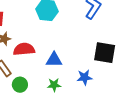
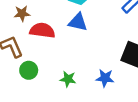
blue triangle: (54, 60) -> (78, 22), moved

